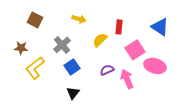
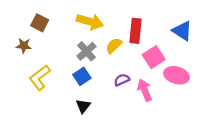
yellow arrow: (79, 19) -> (90, 22), size x1.6
red rectangle: (119, 27) -> (136, 31), size x1.5
gray cross: (62, 45) -> (86, 51), moved
brown star: (21, 48) -> (24, 46), moved

